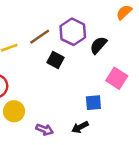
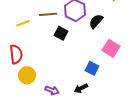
brown line: (40, 37) -> (48, 14), turned 30
blue square: (93, 103) -> (92, 68), turned 32

